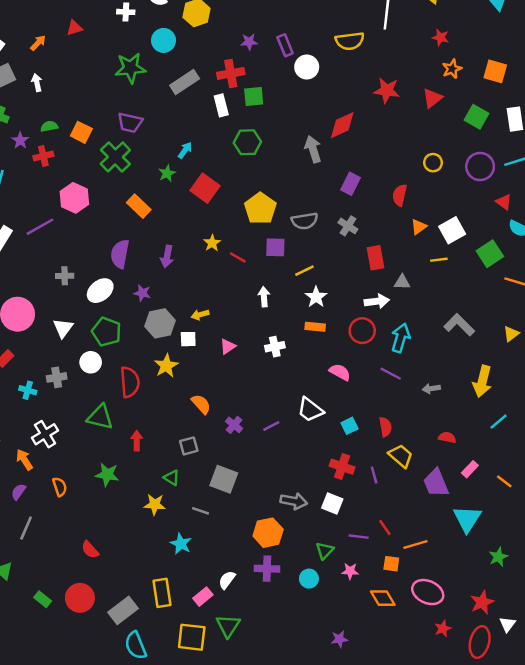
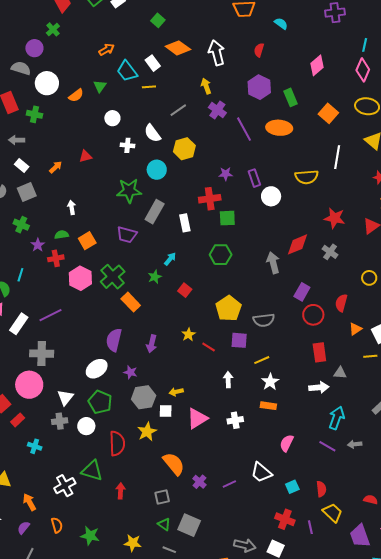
gray rectangle: (185, 82) -> (155, 212), moved, turned -30
white arrow: (37, 83) -> (72, 207), moved
white rectangle: (221, 105) -> (185, 223), moved
orange square: (81, 132) -> (87, 241), turned 30
green cross: (115, 157) -> (113, 277), moved
red square: (205, 188) -> (185, 290), size x0.6
pink hexagon: (74, 198) -> (80, 278), moved
gray cross: (348, 226) -> (330, 252), moved
gray cross: (65, 276) -> (42, 354), moved, size x1.6
red circle: (362, 331) -> (313, 315), moved
pink triangle: (228, 346) -> (197, 418), size x1.6
pink semicircle: (340, 372) -> (287, 443), turned -96
gray cross: (57, 377) -> (60, 421), moved
gray arrow: (431, 389) -> (355, 444), moved
orange semicircle: (201, 404) -> (174, 464), size x1.4
white cross: (45, 434) -> (65, 486), moved
green star: (107, 475) -> (90, 536), moved
green triangle: (172, 478) -> (164, 524), moved

